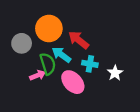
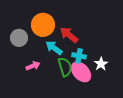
green semicircle: (48, 64) -> (65, 67), moved
pink ellipse: (73, 82) -> (81, 72), moved

